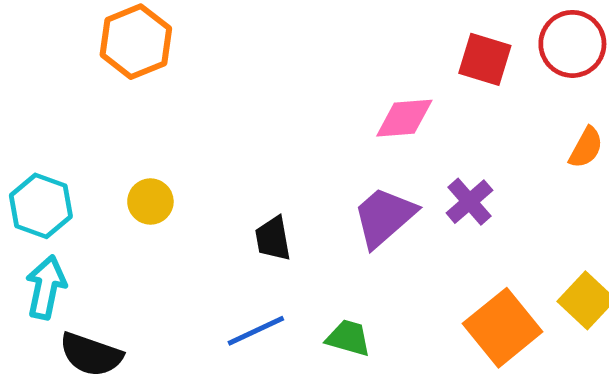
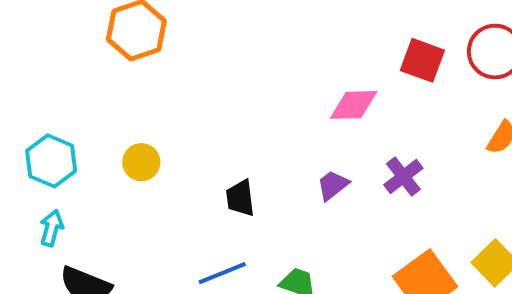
purple trapezoid: (384, 217) -> (333, 185), size x0.6
cyan arrow: (46, 287) -> (52, 228), size x0.7

